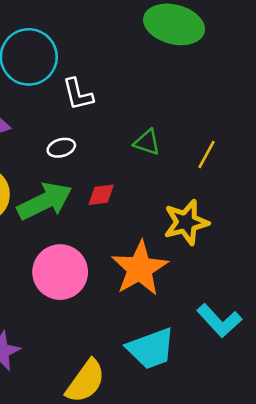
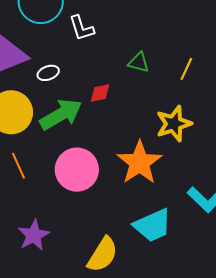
white ellipse: (61, 148) -> (48, 73), moved
red diamond: (101, 195) -> (100, 93), moved

